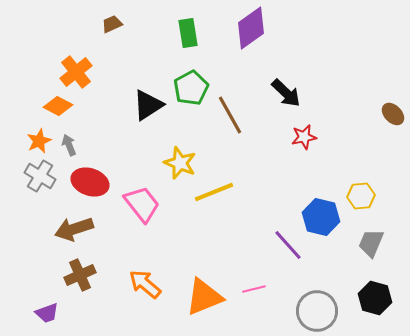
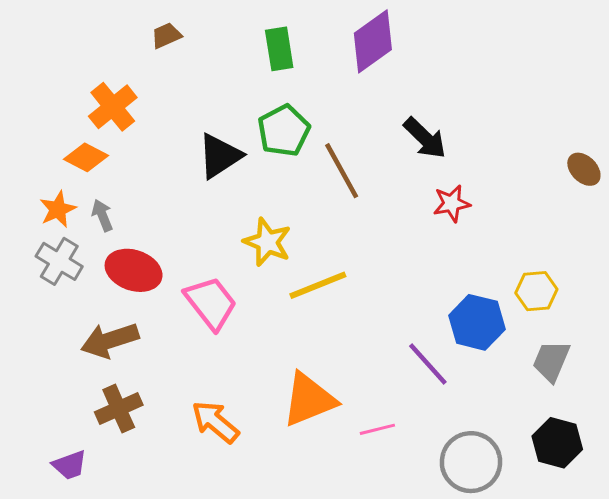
orange triangle: (204, 297) -> (309, 400), moved

